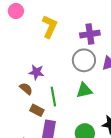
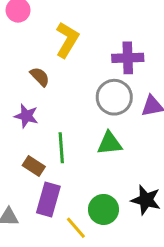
purple star: (36, 72) -> (26, 116), moved
brown semicircle: (26, 89) -> (40, 77), moved

